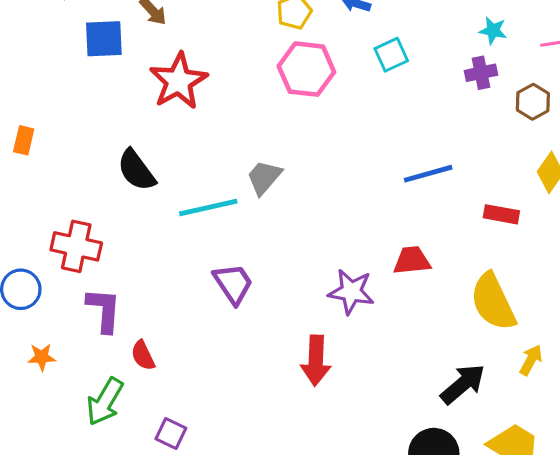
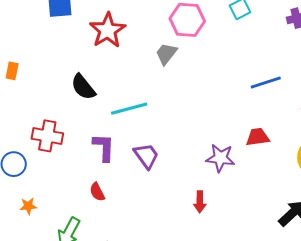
gray trapezoid: (264, 177) -> (166, 54), moved
purple L-shape: (104, 310) -> (104, 147), moved
red semicircle: (143, 355) -> (97, 192), moved
red arrow: (316, 360) -> (200, 202), size x0.7

